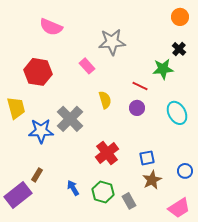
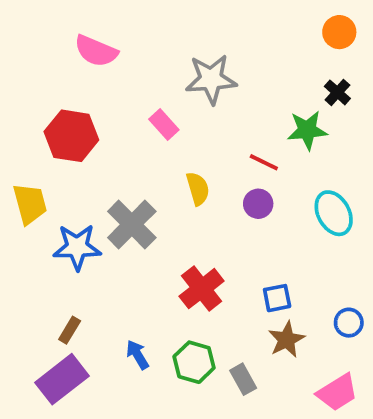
purple rectangle: (18, 195) -> (62, 379), moved

